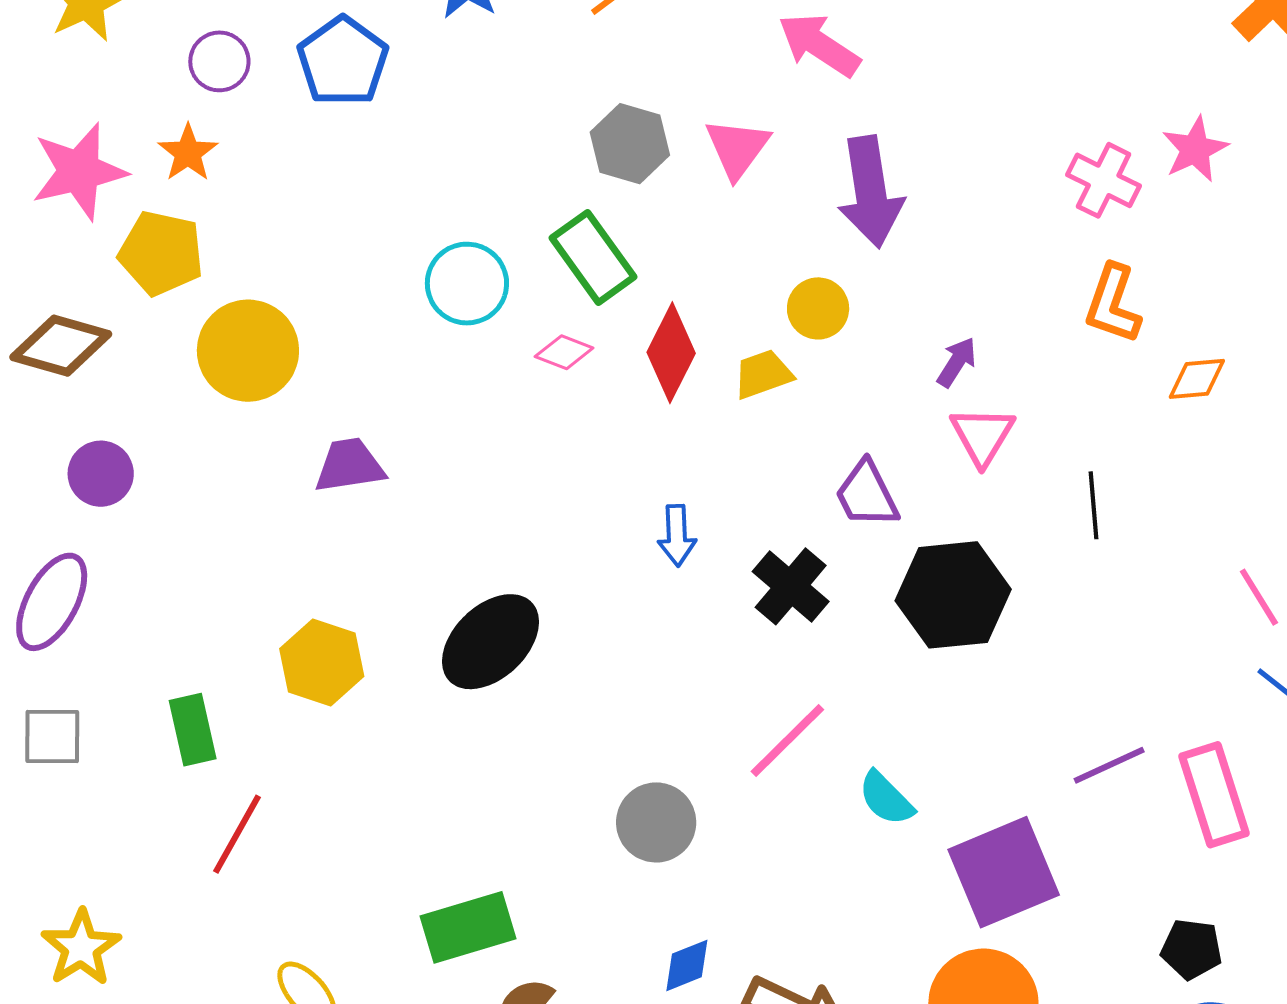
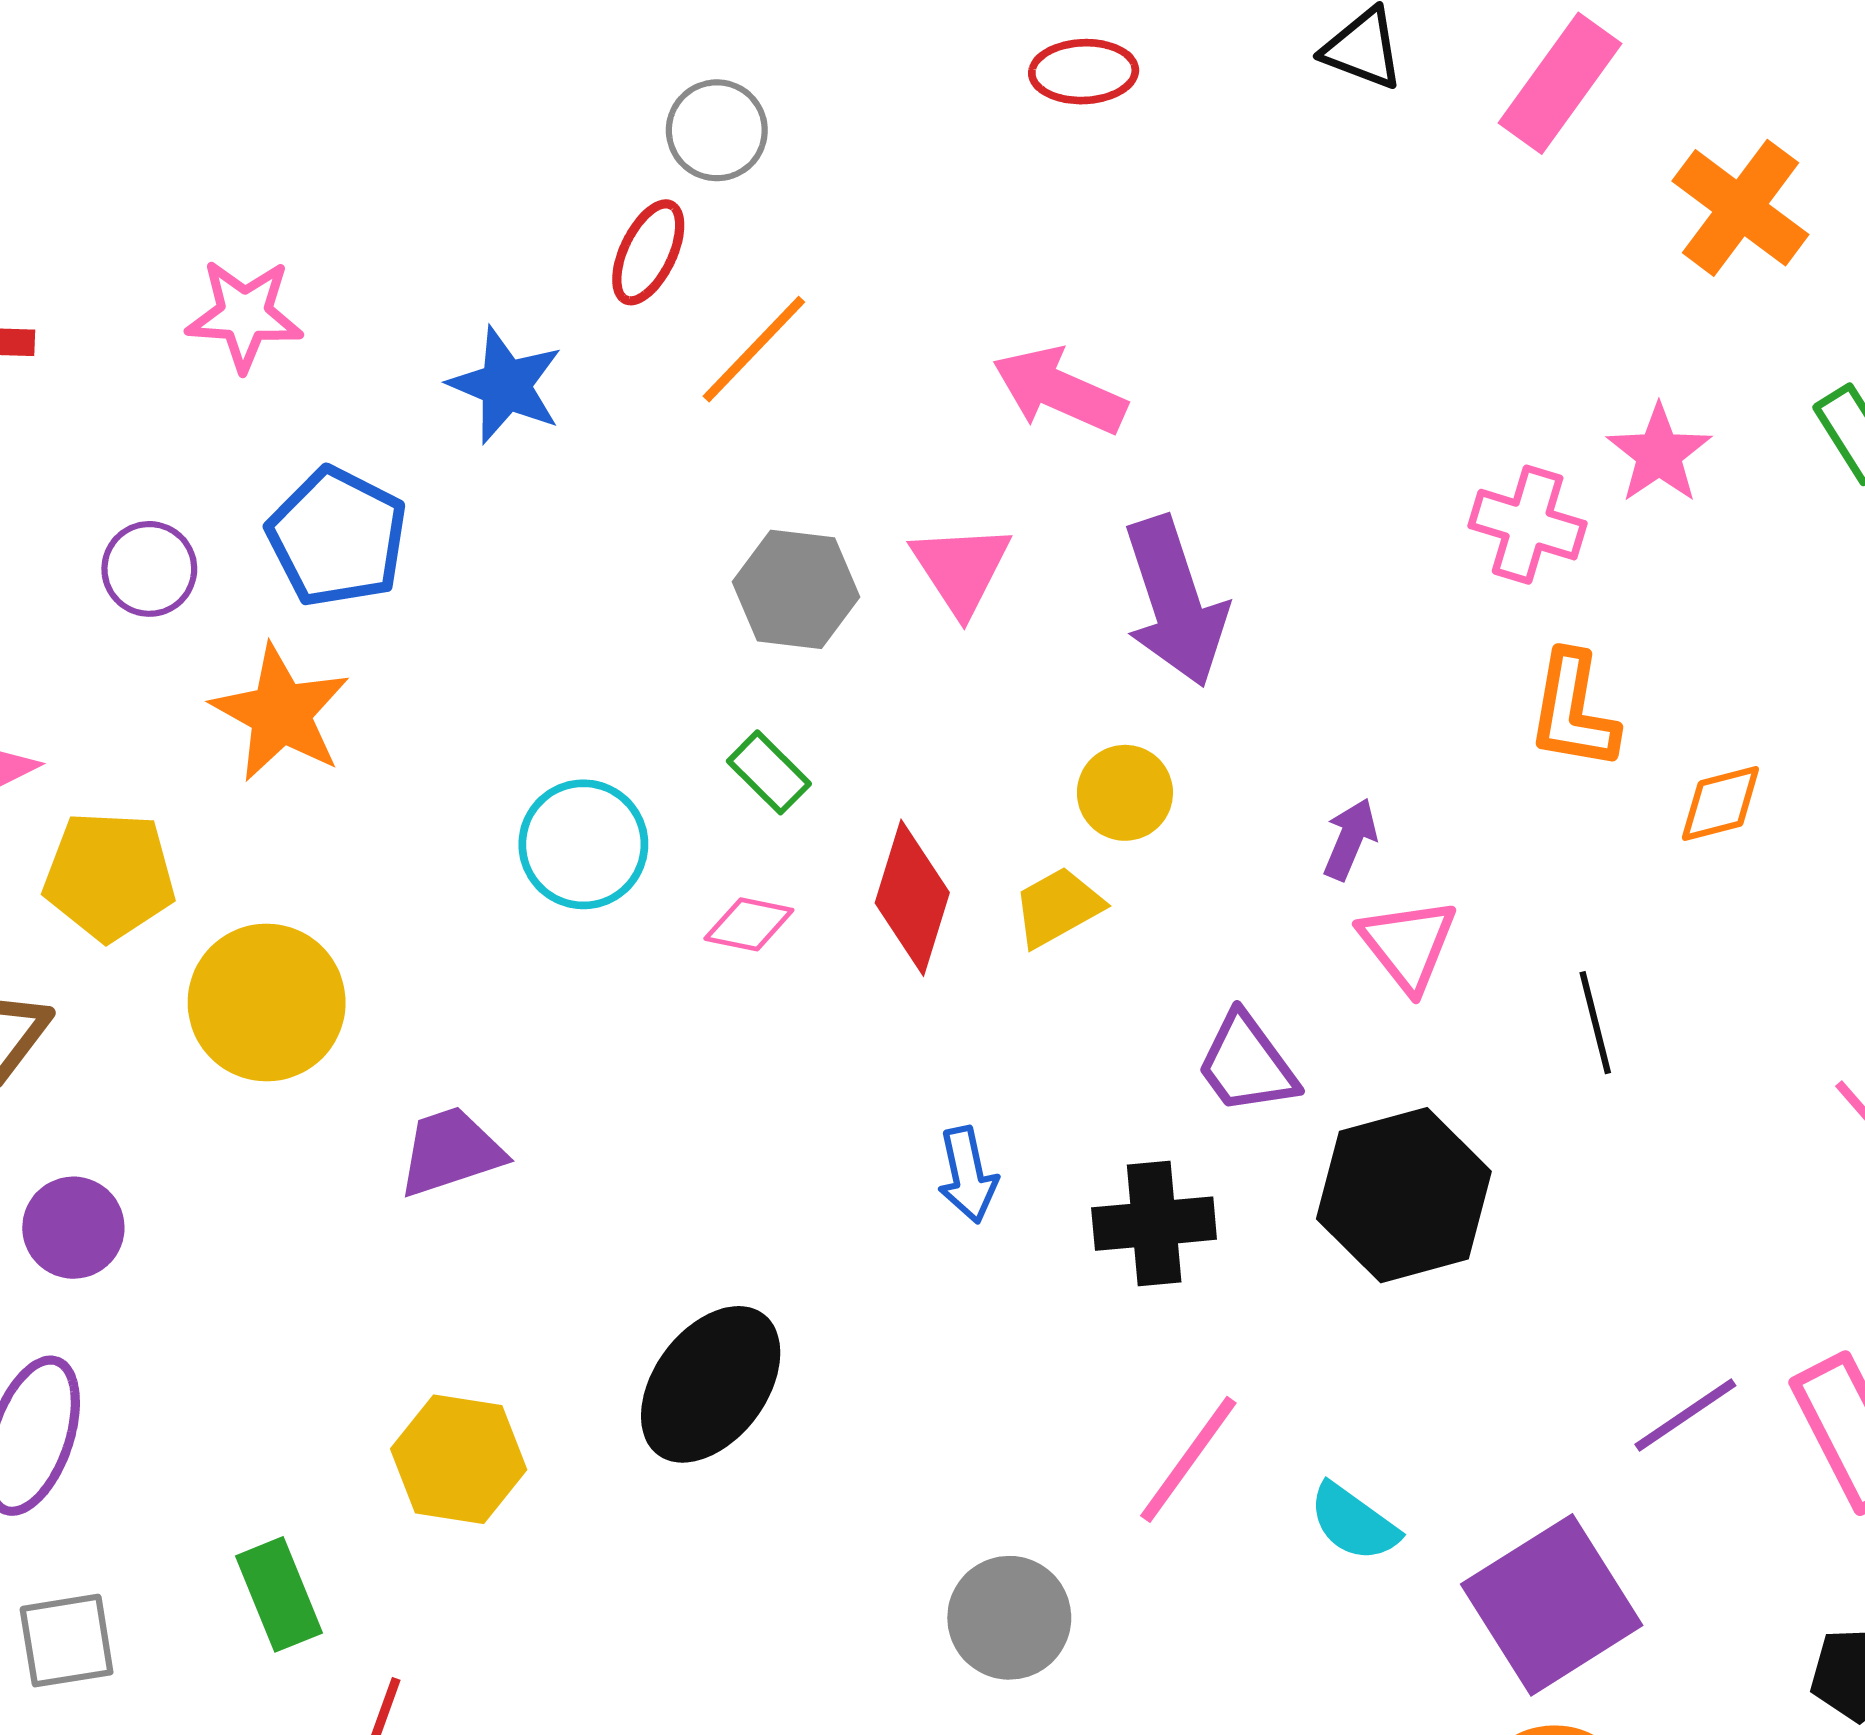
orange star: (188, 153) -> (281, 713), moved, size x1.5
green rectangle: (593, 257) -> (769, 772), size x0.6
black cross: (791, 586) -> (1154, 1224), turned -36

